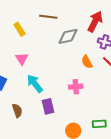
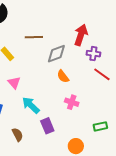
orange semicircle: (87, 62) -> (63, 76), moved
pink cross: (76, 87) -> (72, 102), turned 32
green rectangle: (99, 124) -> (100, 126), moved

